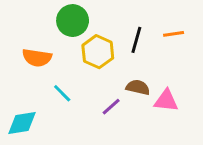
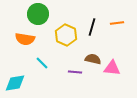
green circle: (73, 21) -> (38, 14), moved
purple line: (111, 107) -> (75, 72), turned 48

